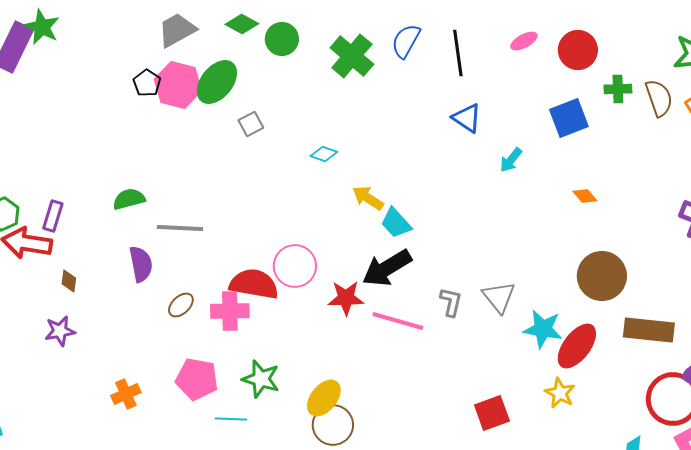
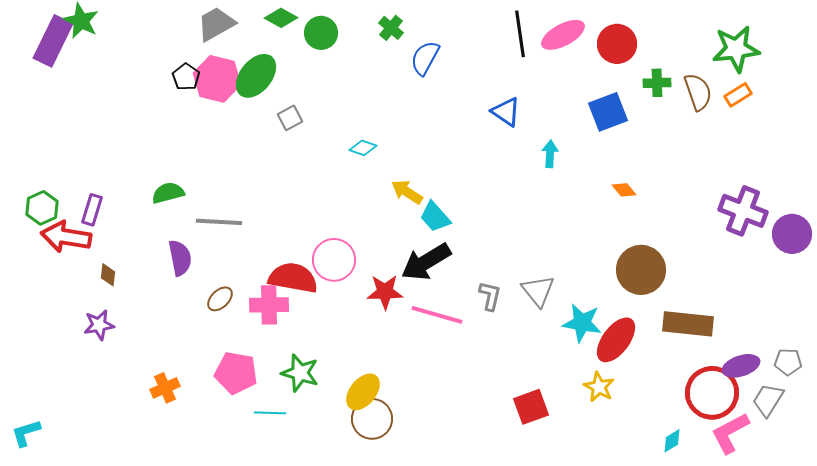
blue semicircle: (406, 41) -> (425, 58), moved
pink ellipse: (524, 41) -> (563, 35), size x1.6
black line: (458, 53) -> (520, 34), moved
green cross: (352, 56) -> (391, 28), moved, size x0.6
cyan arrow: (511, 160) -> (550, 154), turned 144

